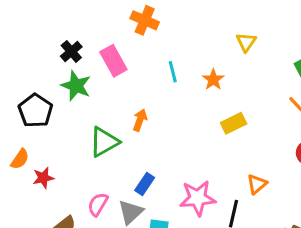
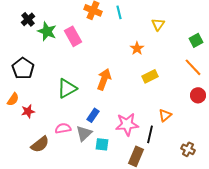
black cross: (71, 51) -> (28, 19), moved
cyan line: (173, 72) -> (119, 12), moved
green star: (76, 86) -> (47, 31), moved
orange arrow: (140, 120) -> (104, 79), moved, size x1.5
pink semicircle: (98, 204) -> (63, 128), turned 49

